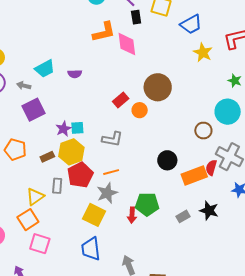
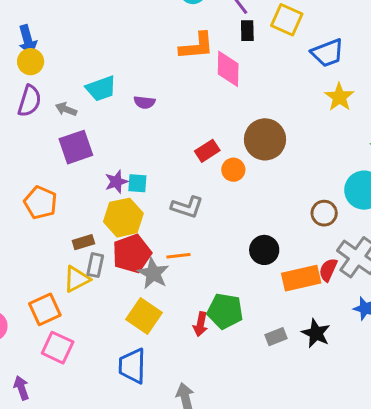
brown rectangle: (47, 157) -> (83, 242), moved
gray star: (107, 193) -> (153, 273), moved, turned -30
yellow triangle: (35, 197) -> (77, 279), moved

